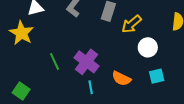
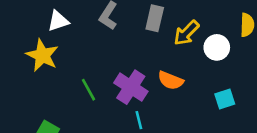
white circle: (148, 47) -> (217, 47), moved
orange semicircle: (121, 79) -> (171, 80), moved

